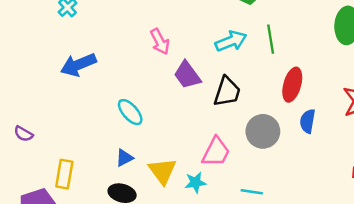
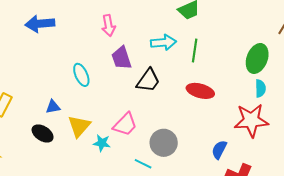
red ellipse: (292, 85) -> (200, 91), turned 72
cyan ellipse: (130, 112) -> (81, 75), moved
blue semicircle: (308, 121) -> (219, 150), moved
gray circle: (263, 131) -> (164, 143), moved

